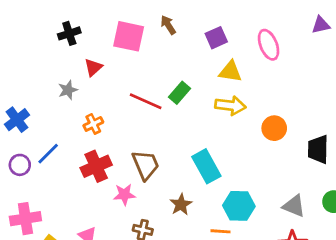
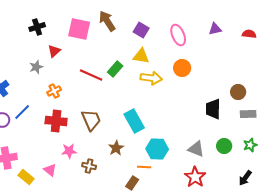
brown arrow: (168, 25) -> (107, 21), size x1.5
purple triangle: (321, 25) -> (215, 29), moved
purple square: (216, 38) -> (141, 30), turned -35
yellow triangle: (230, 72) -> (141, 56), moved
orange circle: (274, 128) -> (182, 68), moved
red cross: (96, 166) -> (56, 121), turned 30
pink star: (124, 195) -> (69, 151), moved

